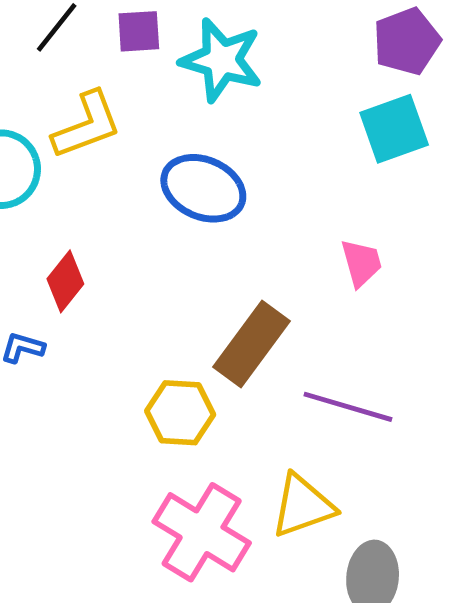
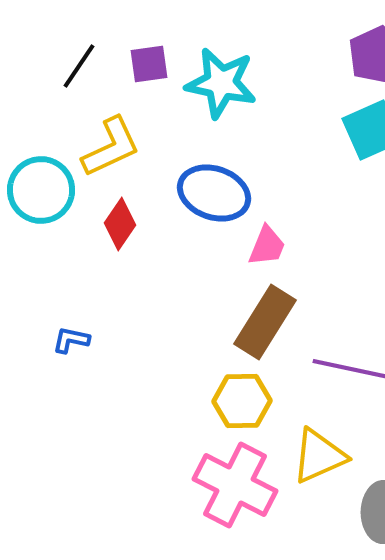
pink trapezoid: (361, 263) -> (267, 246), moved, turned 42
red diamond: (65, 281) -> (120, 224), moved
yellow hexagon: (180, 413) -> (242, 401), moved

